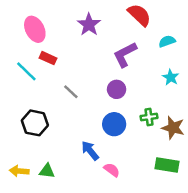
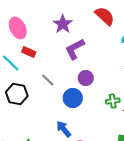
purple L-shape: (125, 55) -> (75, 49), moved
black hexagon: (35, 123) -> (17, 94), moved
blue circle: (114, 124) -> (73, 98), moved

